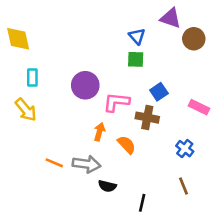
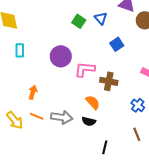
green square: (136, 59) -> (79, 21), moved, turned 32
blue square: (159, 92) -> (117, 44), moved
yellow arrow: (26, 110) -> (15, 120), moved
orange arrow: (99, 132) -> (33, 92), moved
black semicircle: (107, 186) -> (89, 121), moved

